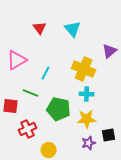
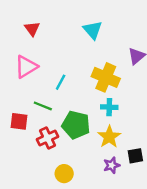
red triangle: (40, 28) -> (32, 29), moved
yellow star: (87, 119) -> (109, 137), turned -30
red cross: (28, 129) -> (48, 138), moved

